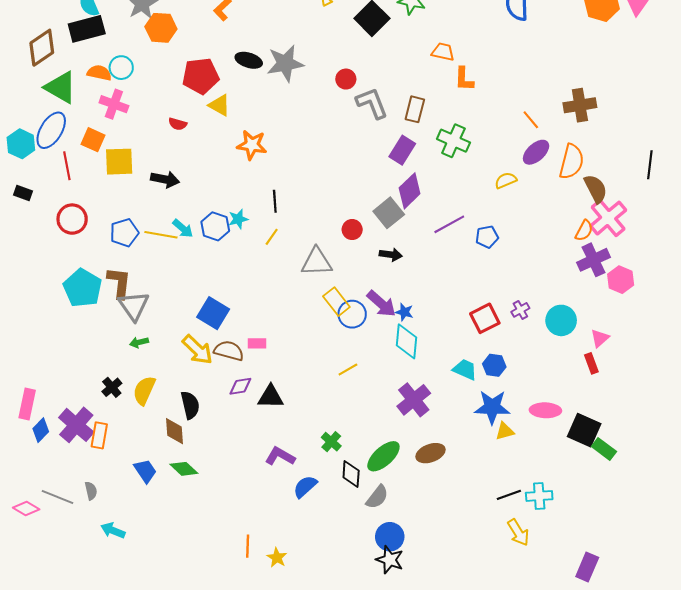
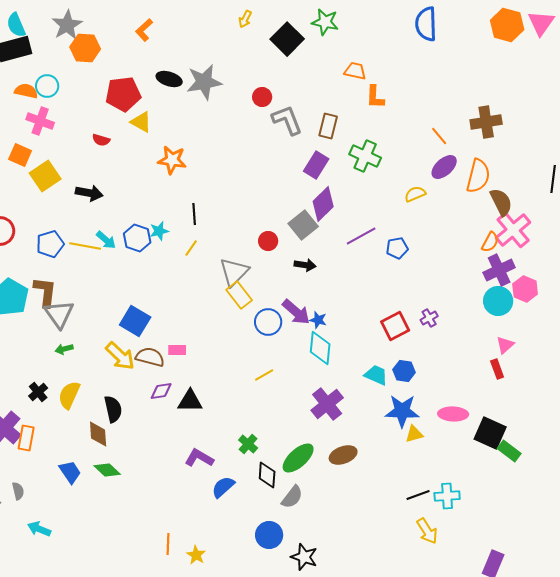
yellow square: (119, 162) -> (45, 176), turned -32
gray triangle: (317, 262) -> (234, 272), turned -44
yellow rectangle: (336, 302) -> (239, 295), moved
cyan circle: (561, 320) -> (498, 301), moved
blue circle: (390, 537) -> (269, 535), moved

